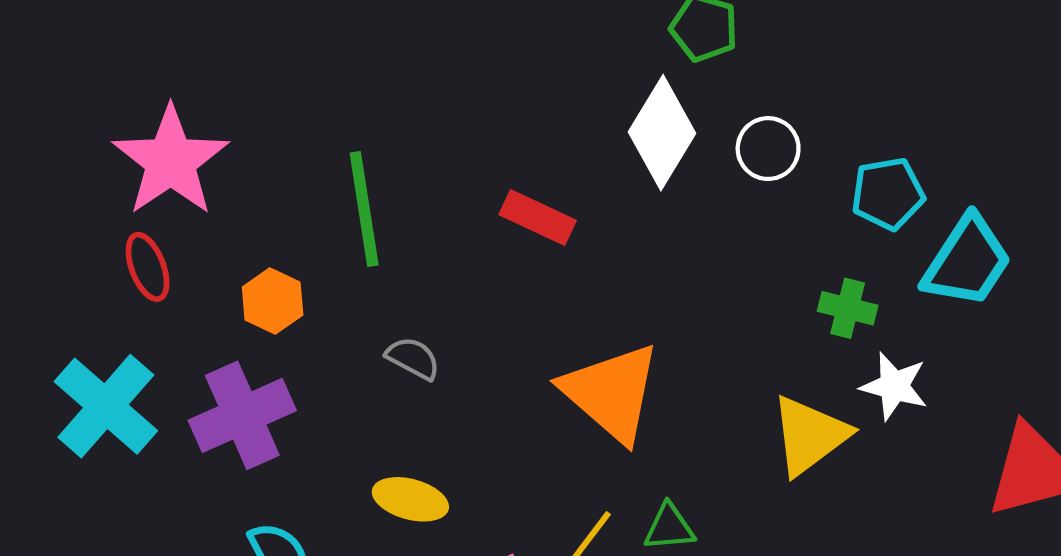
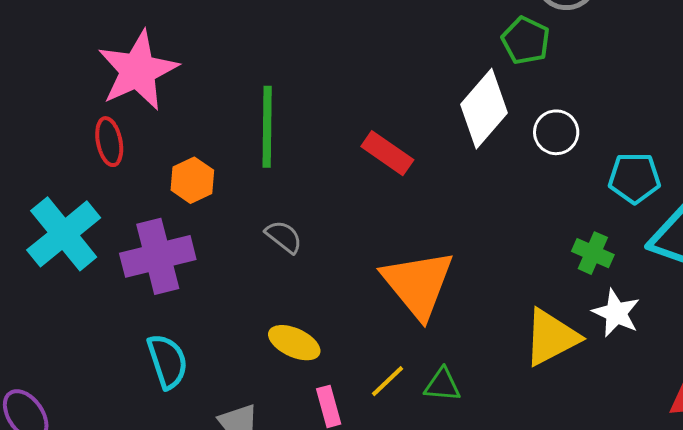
yellow ellipse: (410, 499) -> (294, 343), moved

